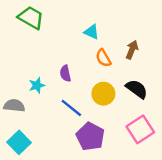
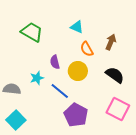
green trapezoid: (31, 18) -> (32, 32), moved
cyan star: (37, 85) -> (37, 78), moved
yellow circle: (103, 94) -> (78, 71), moved
pink square: (140, 129) -> (118, 109), turned -30

